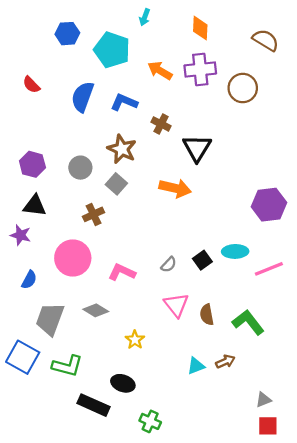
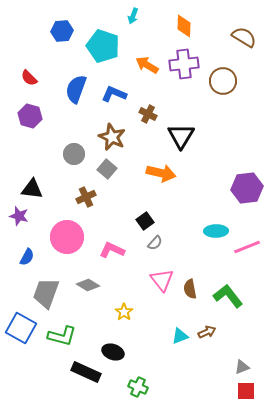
purple hexagon: (32, 164) -> (30, 116), moved
black square: (202, 260) -> (145, 221), moved

